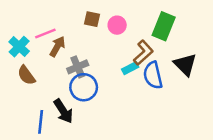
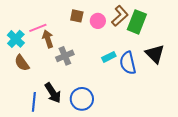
brown arrow: (57, 47) -> (48, 39), turned -48
brown L-shape: (143, 53) -> (120, 16), moved
blue circle: (84, 87) -> (82, 99), moved

